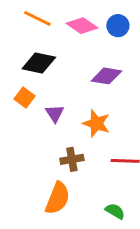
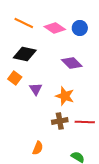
purple diamond: (106, 76) -> (72, 63), turned 35
brown cross: (72, 159) -> (60, 121), moved
orange semicircle: (58, 198) -> (38, 148), size x0.6

